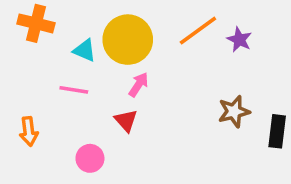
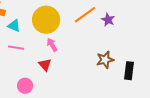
cyan triangle: (85, 50) -> (14, 26), moved
pink arrow: (139, 85) -> (52, 45), turned -64

